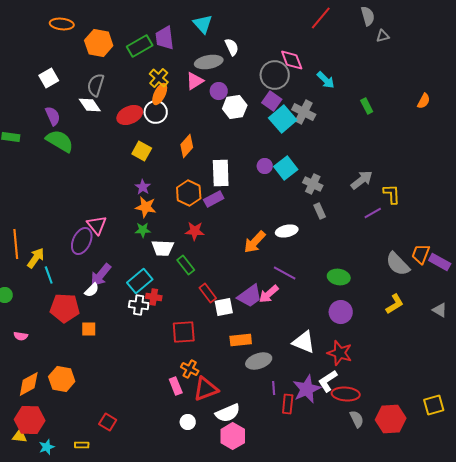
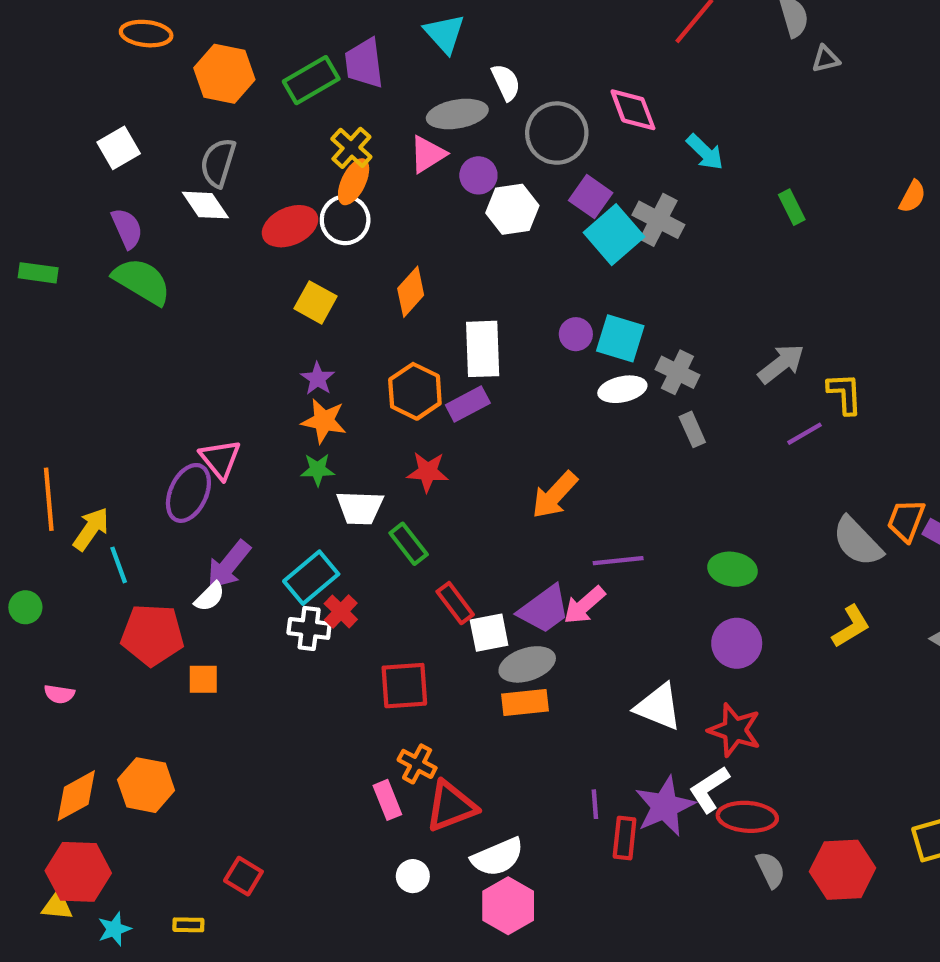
gray circle: (275, 75) -> (557, 133), moved
cyan square: (286, 168) -> (620, 338), turned -35
white ellipse: (287, 231) -> (622, 389), moved
purple line: (285, 273) -> (618, 561), turned -35
red cross: (154, 297) -> (341, 611), turned 35
gray ellipse: (259, 361) -> (527, 664), moved

